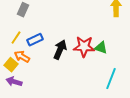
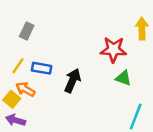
blue rectangle: (35, 40) -> (42, 68), turned 35
red star: (84, 47) -> (113, 50), moved

